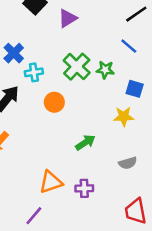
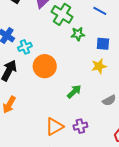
blue line: (129, 46) -> (100, 11), moved
green cross: (77, 67) -> (62, 14), moved
orange circle: (54, 102) -> (45, 66), size x1.5

